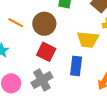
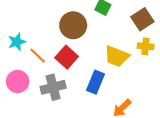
orange line: (16, 23) -> (38, 56), moved

